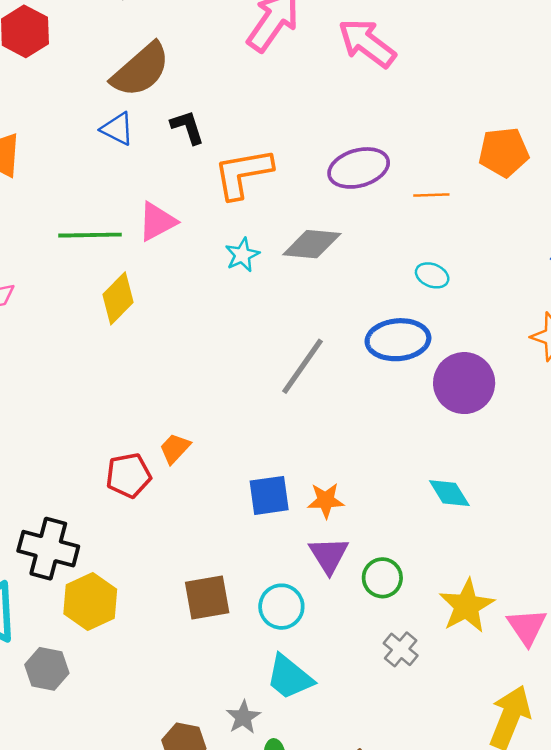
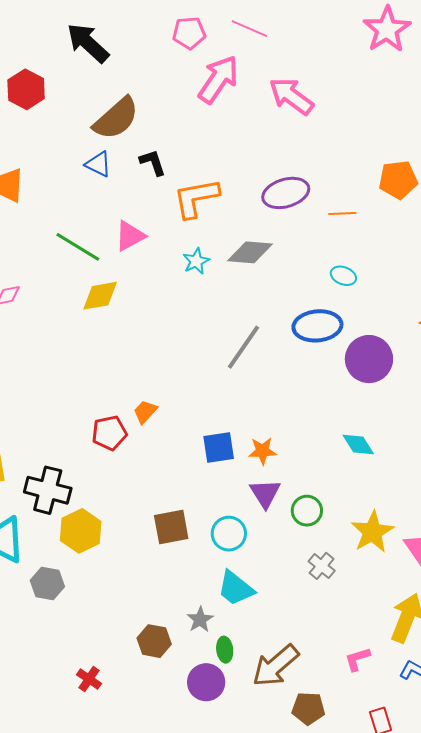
green line: (90, 235) -> (78, 247), turned 33
yellow diamond: (118, 298) -> (100, 296), turned 36

